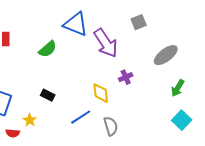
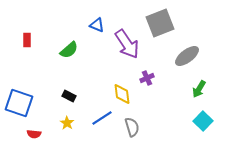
gray square: (139, 22) -> (160, 23), size x1.8
blue triangle: (76, 24) -> (97, 25), size x0.6
yellow star: (30, 120) -> (67, 123), moved

